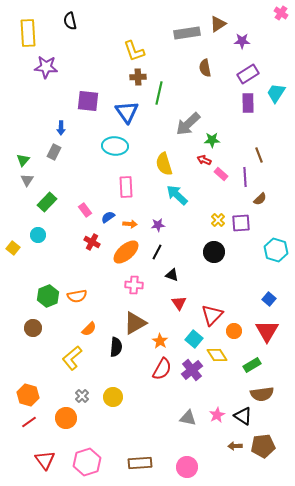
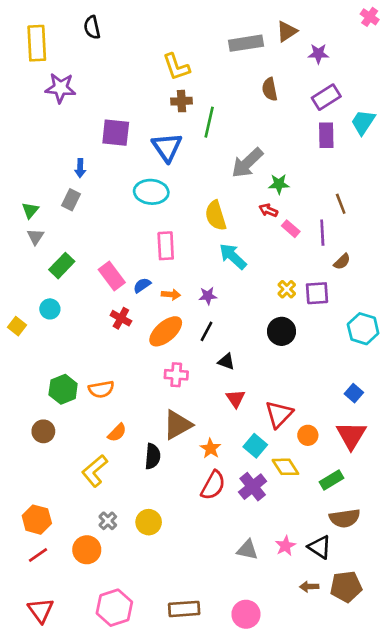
pink rectangle: (85, 210) -> (112, 276), size x1.5
red triangle: (45, 460) -> (41, 610), moved

